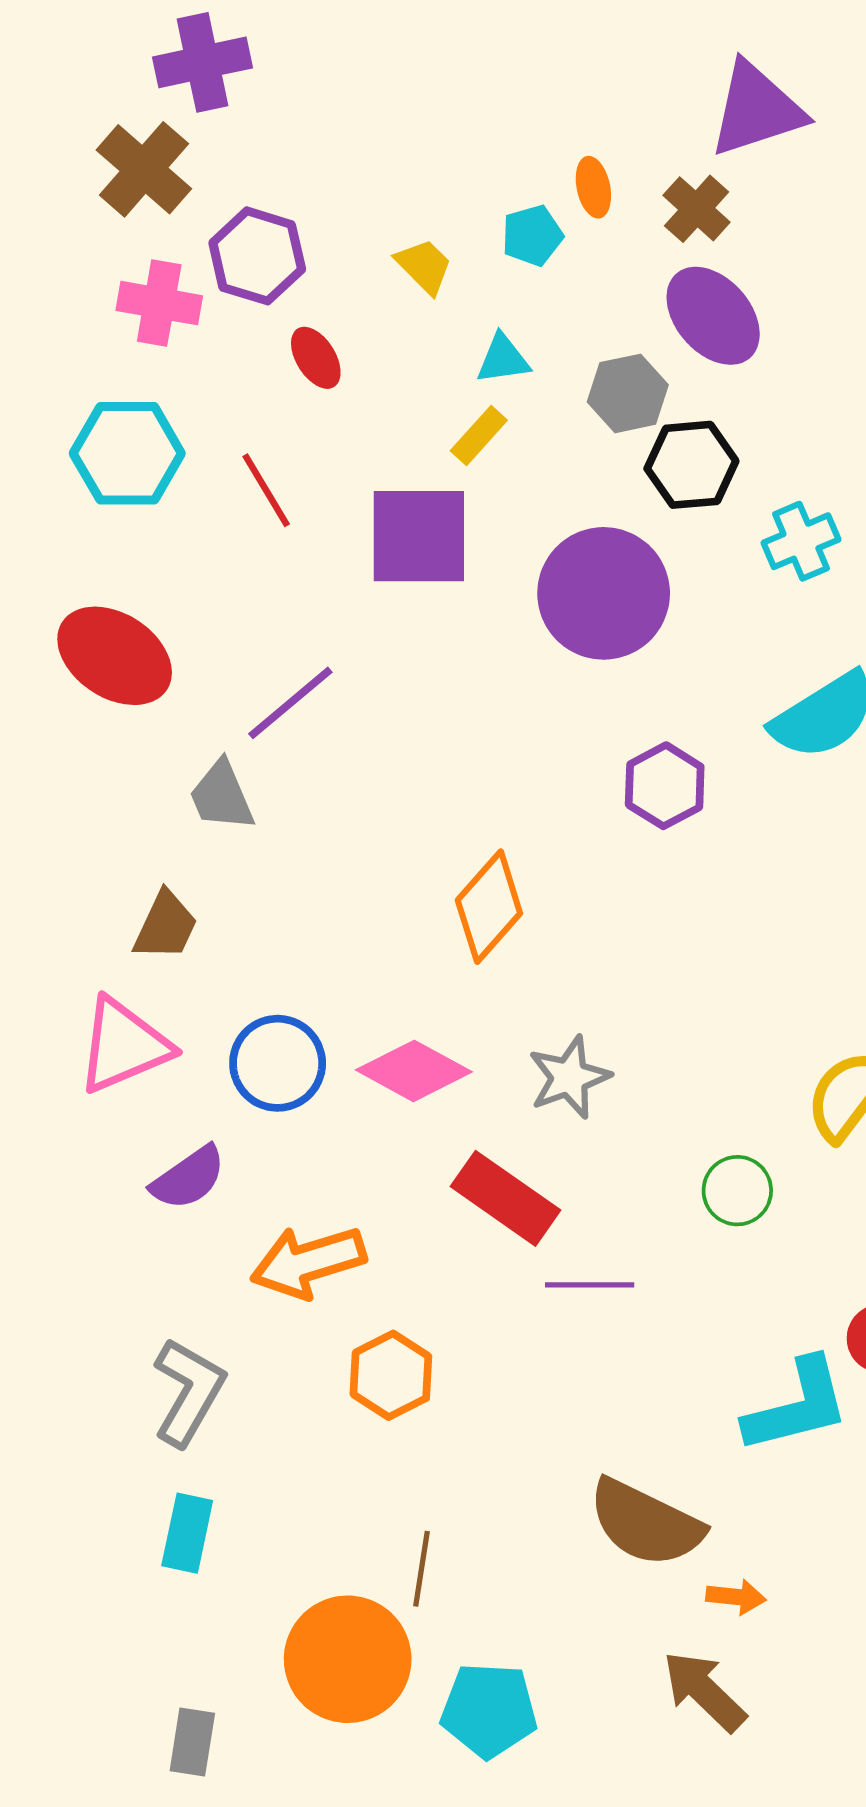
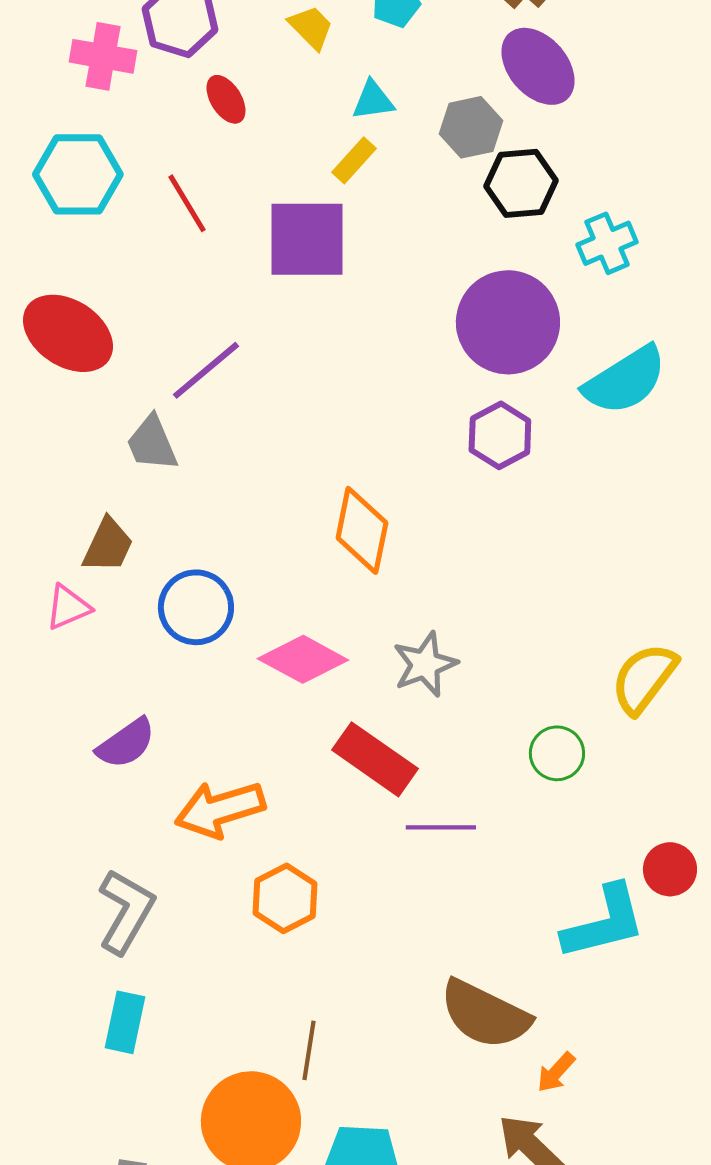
purple circle: (604, 593) -> (508, 322), moved
orange diamond: (489, 907) -> (362, 530), turned -30
pink triangle: (124, 1045) -> (68, 607), moved, size x0.6
blue circle: (278, 1063) -> (196, 607), moved
orange arrow: (736, 1597) -> (556, 1072), turned 126

